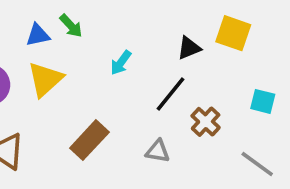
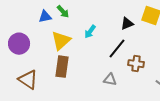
yellow triangle: (45, 79) -> (61, 41), moved
brown cross: (206, 122) -> (136, 64), turned -35
brown rectangle: (89, 140) -> (62, 67), moved, turned -35

